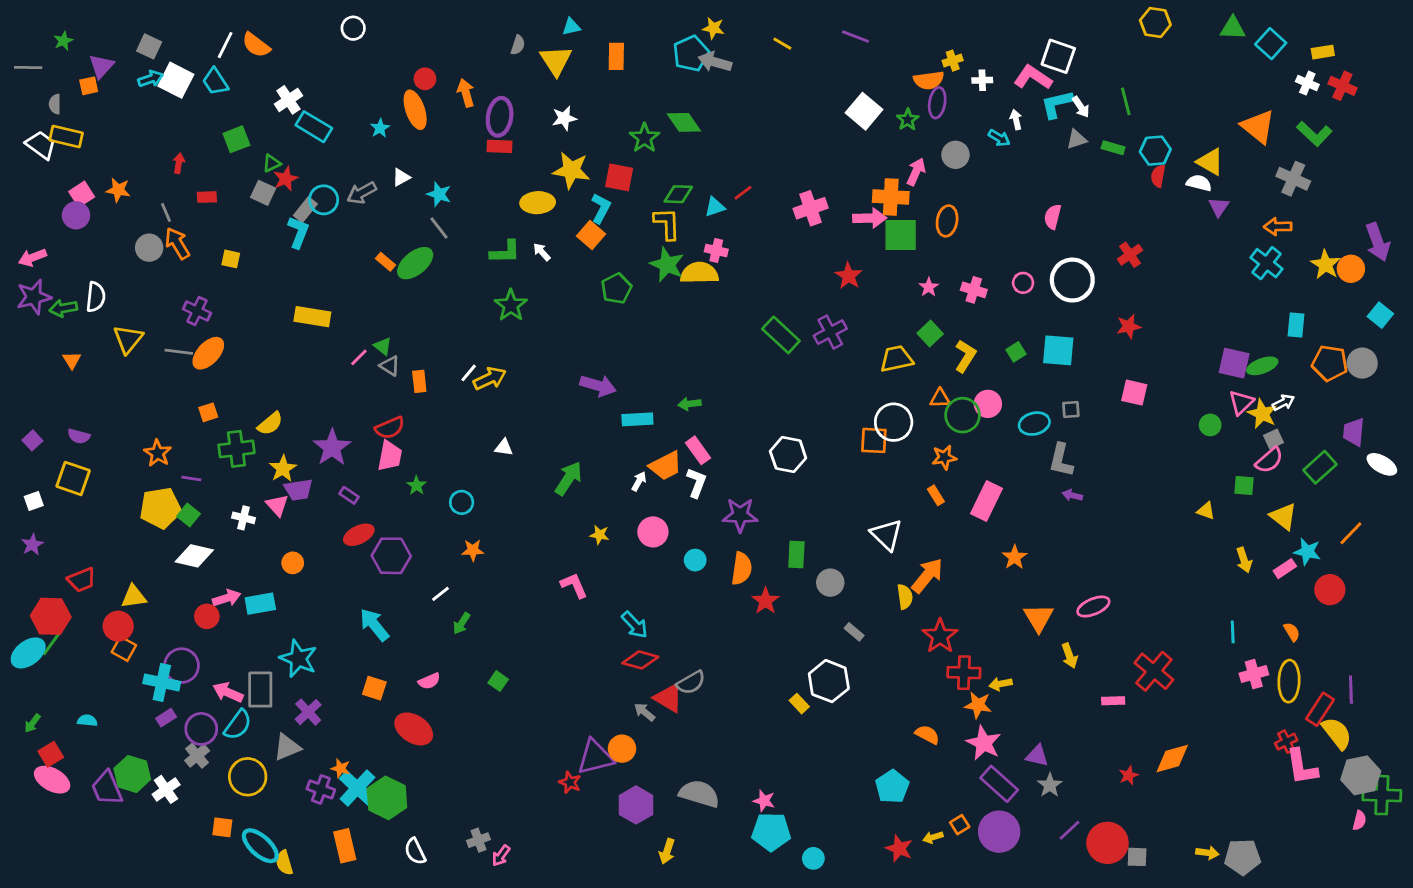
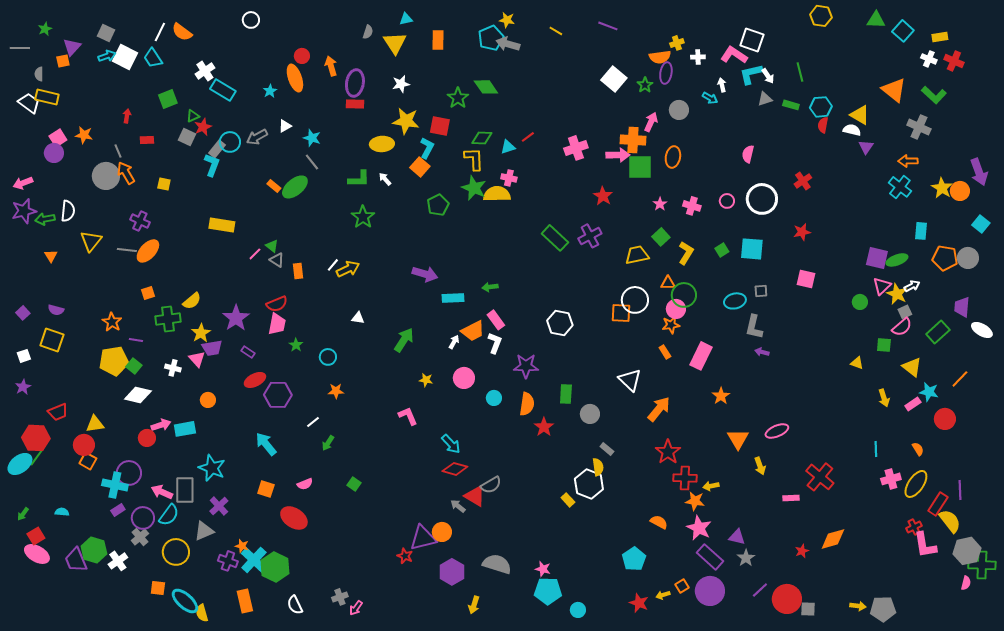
gray circle: (149, 248) -> (106, 176), size x1.4
pink circle: (988, 404) -> (676, 309), moved
yellow semicircle: (905, 597) -> (598, 467), moved
yellow ellipse: (1289, 681) -> (916, 484), turned 32

